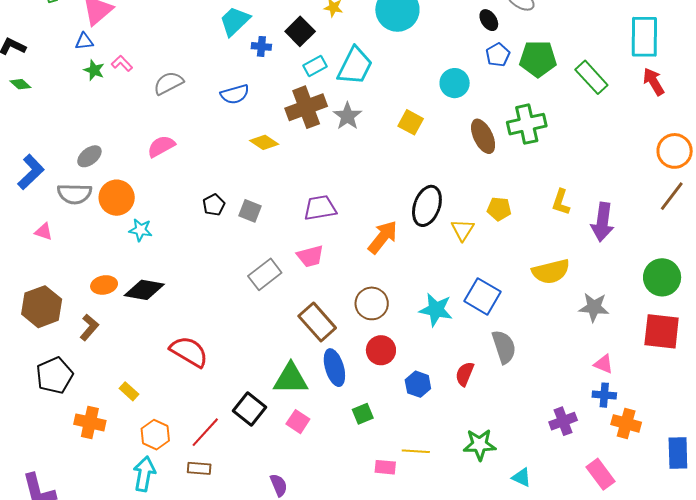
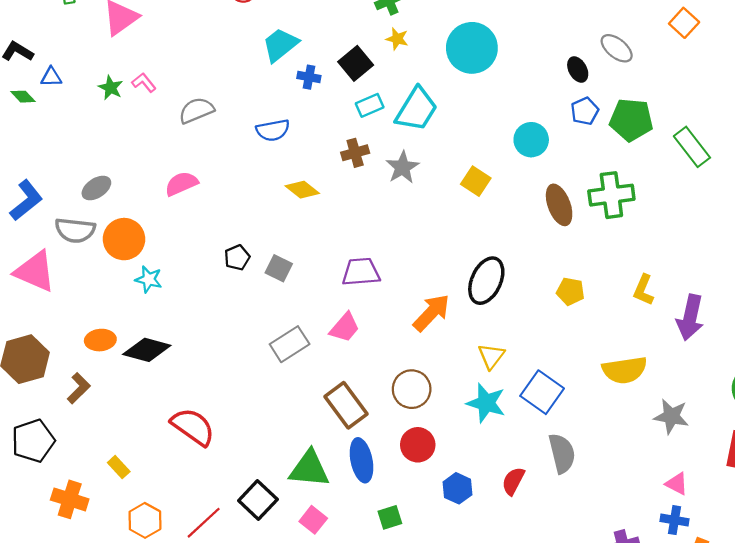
blue triangle: (84, 41) -> (51, 77), moved
brown cross: (306, 107) -> (355, 153), size x0.6
yellow triangle: (463, 230) -> (491, 356), moved
pink triangle: (44, 232) -> (35, 271), size x2.0
pink trapezoid: (310, 256) -> (345, 327), turned -40

